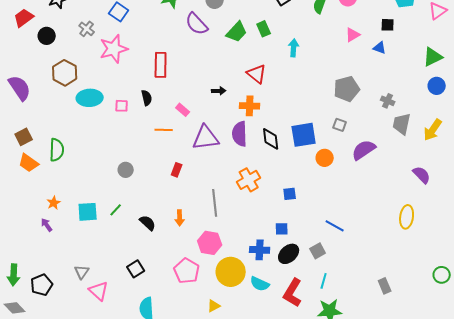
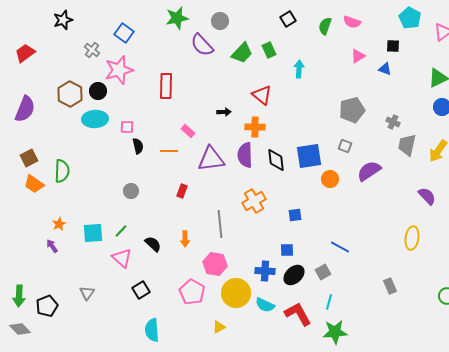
red trapezoid: (24, 18) -> (25, 53), moved
black circle: (47, 36) -> (98, 91), moved
purple semicircle: (20, 88) -> (25, 109), turned 56
black semicircle: (147, 98) -> (138, 146), moved
gray rectangle: (385, 286) -> (390, 286), moved
pink triangle: (99, 291) -> (122, 258), moved
red L-shape: (293, 293) -> (298, 314), turned 120

